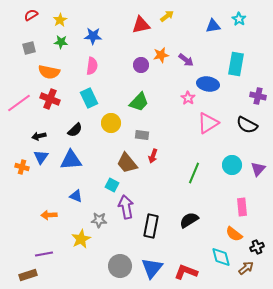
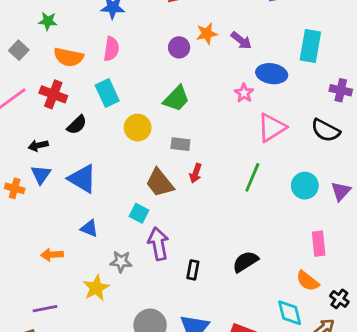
green star: (61, 42) -> (48, 21), moved
gray square: (29, 48) -> (19, 50), moved, turned -32
orange semicircle: (49, 72) -> (69, 57), moved
black semicircle: (75, 130) -> (77, 125), moved
blue triangle: (71, 160) -> (82, 179), turned 35
green line: (194, 173) -> (252, 177), moved
black rectangle: (151, 226) -> (193, 270), size x0.6
black cross: (257, 247) -> (339, 299), turned -32

